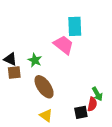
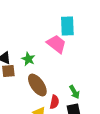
green arrow: (97, 94) -> (74, 92), moved
red semicircle: (92, 104) -> (54, 102), moved

